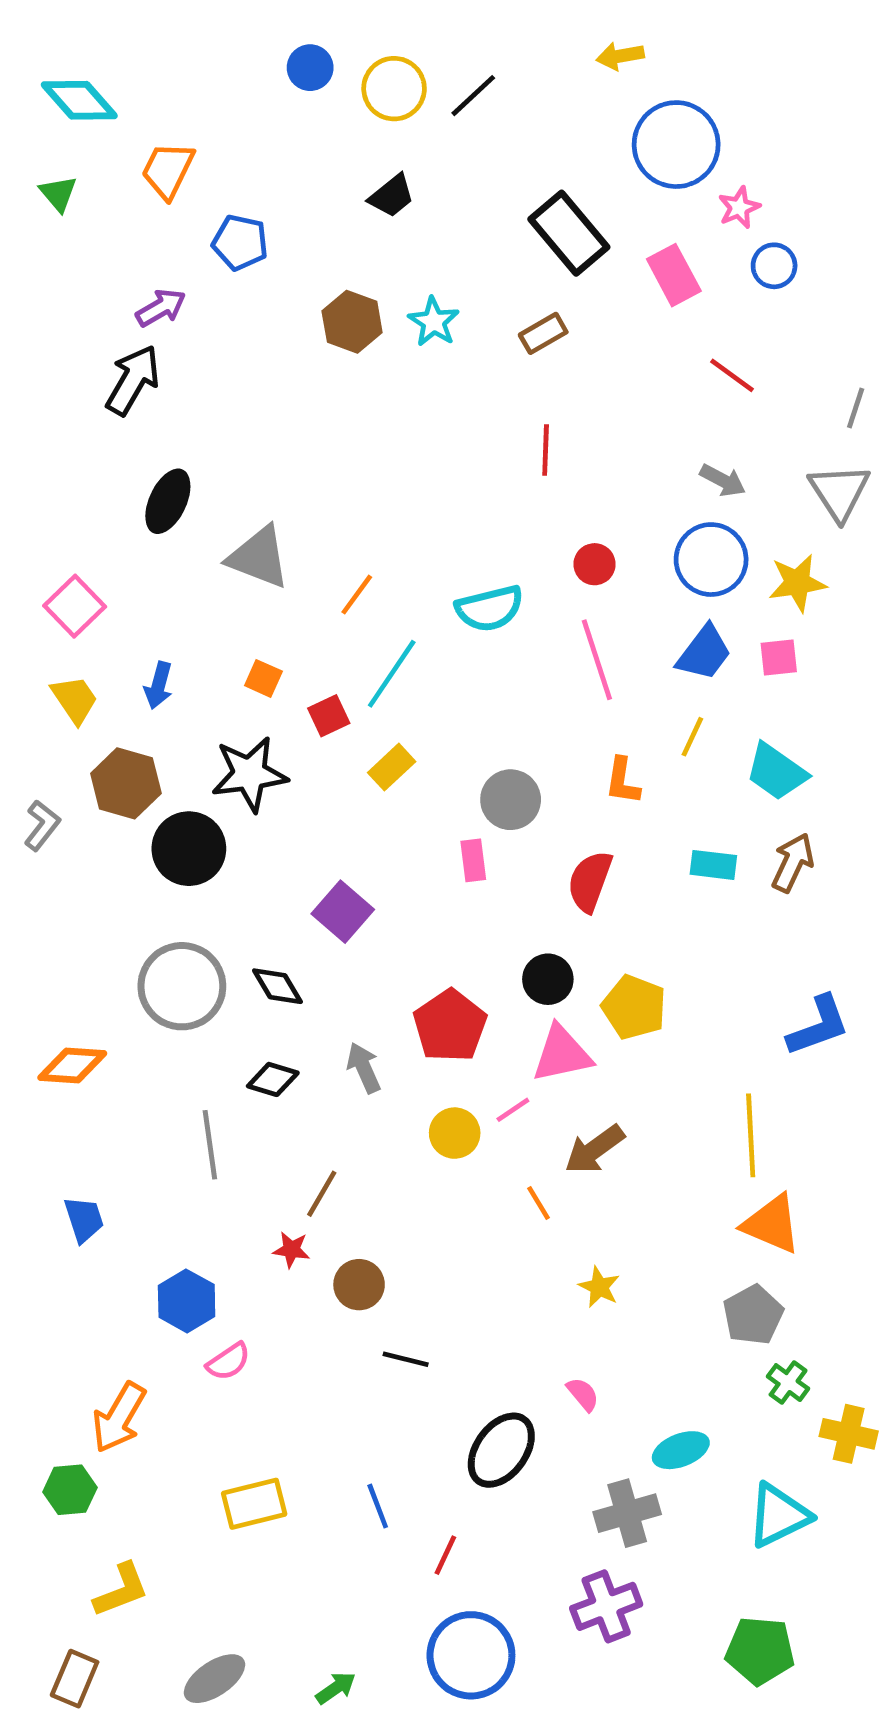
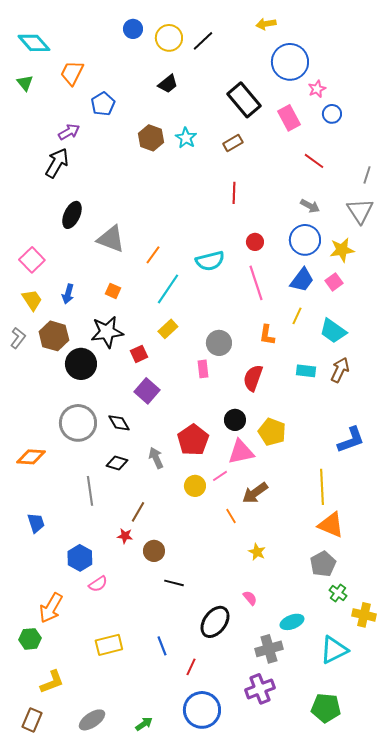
blue pentagon: (240, 242) -> (103, 104), turned 30
pink square: (779, 657) -> (334, 282), turned -30
red square: (329, 716) -> (139, 354), moved
gray L-shape: (42, 825) -> (18, 338), moved

